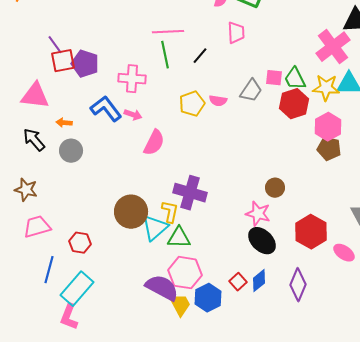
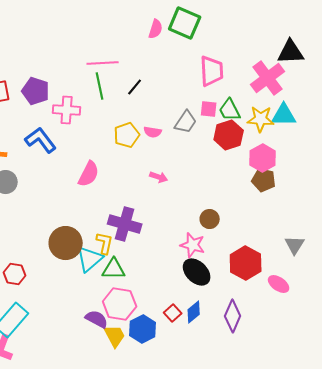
pink trapezoid: (236, 33) -> (212, 71), moved, size x1.4
purple pentagon: (85, 64) -> (36, 91), moved
pink arrow: (133, 115) -> (159, 177), moved
purple semicircle: (162, 288) -> (97, 319), size x0.7

